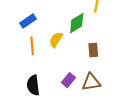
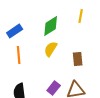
green diamond: (77, 23) -> (51, 26), moved
yellow semicircle: (56, 40) -> (51, 49), moved

